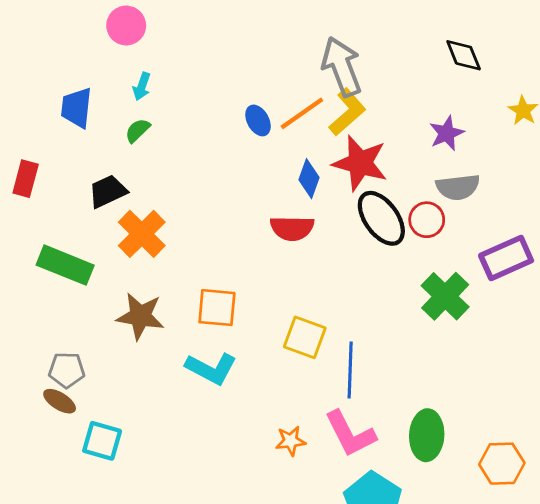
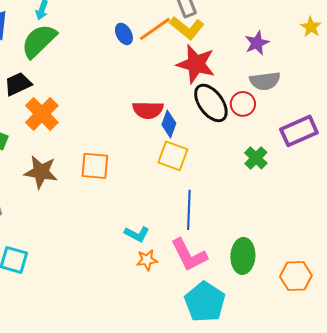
yellow L-shape: (347, 112) -> (187, 28), turned 80
green semicircle: (138, 130) -> (39, 41), size x2.0
blue diamond: (309, 179) -> (169, 124), moved
green cross: (445, 296) -> (256, 158), size x0.7
yellow square: (305, 337) -> (173, 156), moved
cyan L-shape: (211, 369) -> (137, 234), moved, size x0.7

